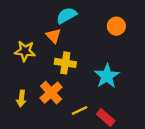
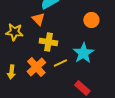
orange circle: (116, 26) -> (91, 20), moved
yellow line: (80, 110) -> (60, 63), moved

